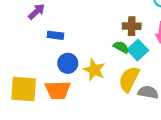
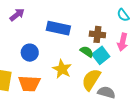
blue rectangle: (55, 35) -> (58, 28), moved, size x1.6
blue circle: (68, 63) -> (30, 53), moved

